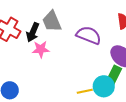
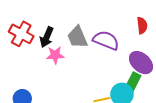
gray trapezoid: (52, 21) -> (77, 37), moved

